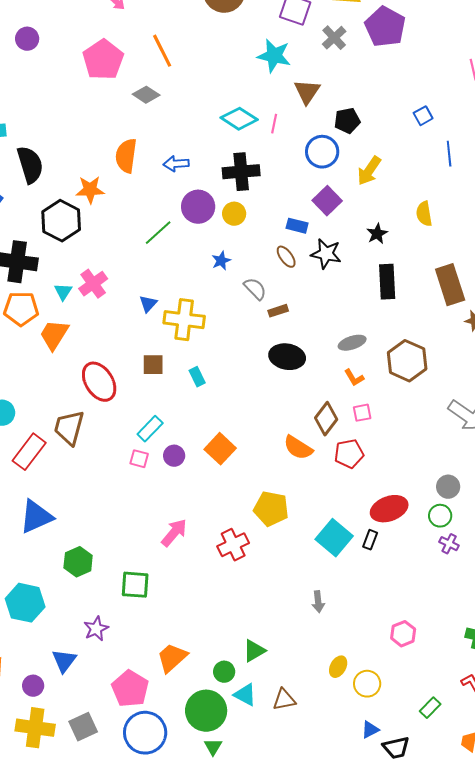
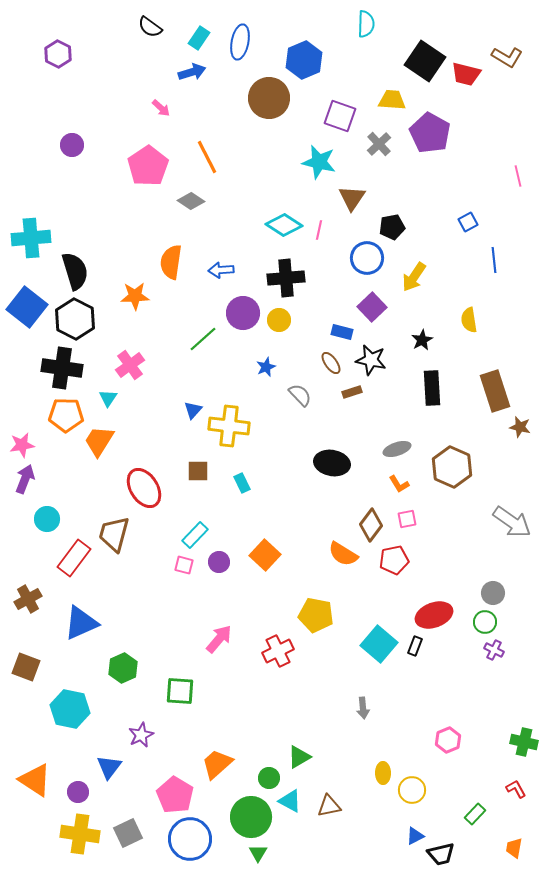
black hexagon: (61, 221) -> (75, 319), moved
pink cross: (93, 284) -> (130, 365), moved
brown rectangle: (278, 311) -> (352, 392), moved
yellow ellipse: (338, 667) -> (383, 773), turned -30

